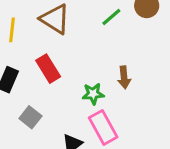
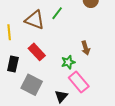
green line: (111, 17) -> (57, 13), moved
gray square: (30, 117) -> (32, 85), size x1.5

